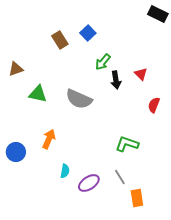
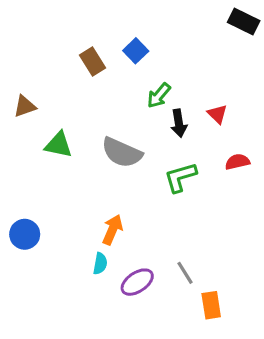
red semicircle: (154, 105) -> (237, 162), turned 56
orange arrow: (49, 139) -> (113, 230), moved
green L-shape: (127, 144) -> (180, 177), moved, turned -35

